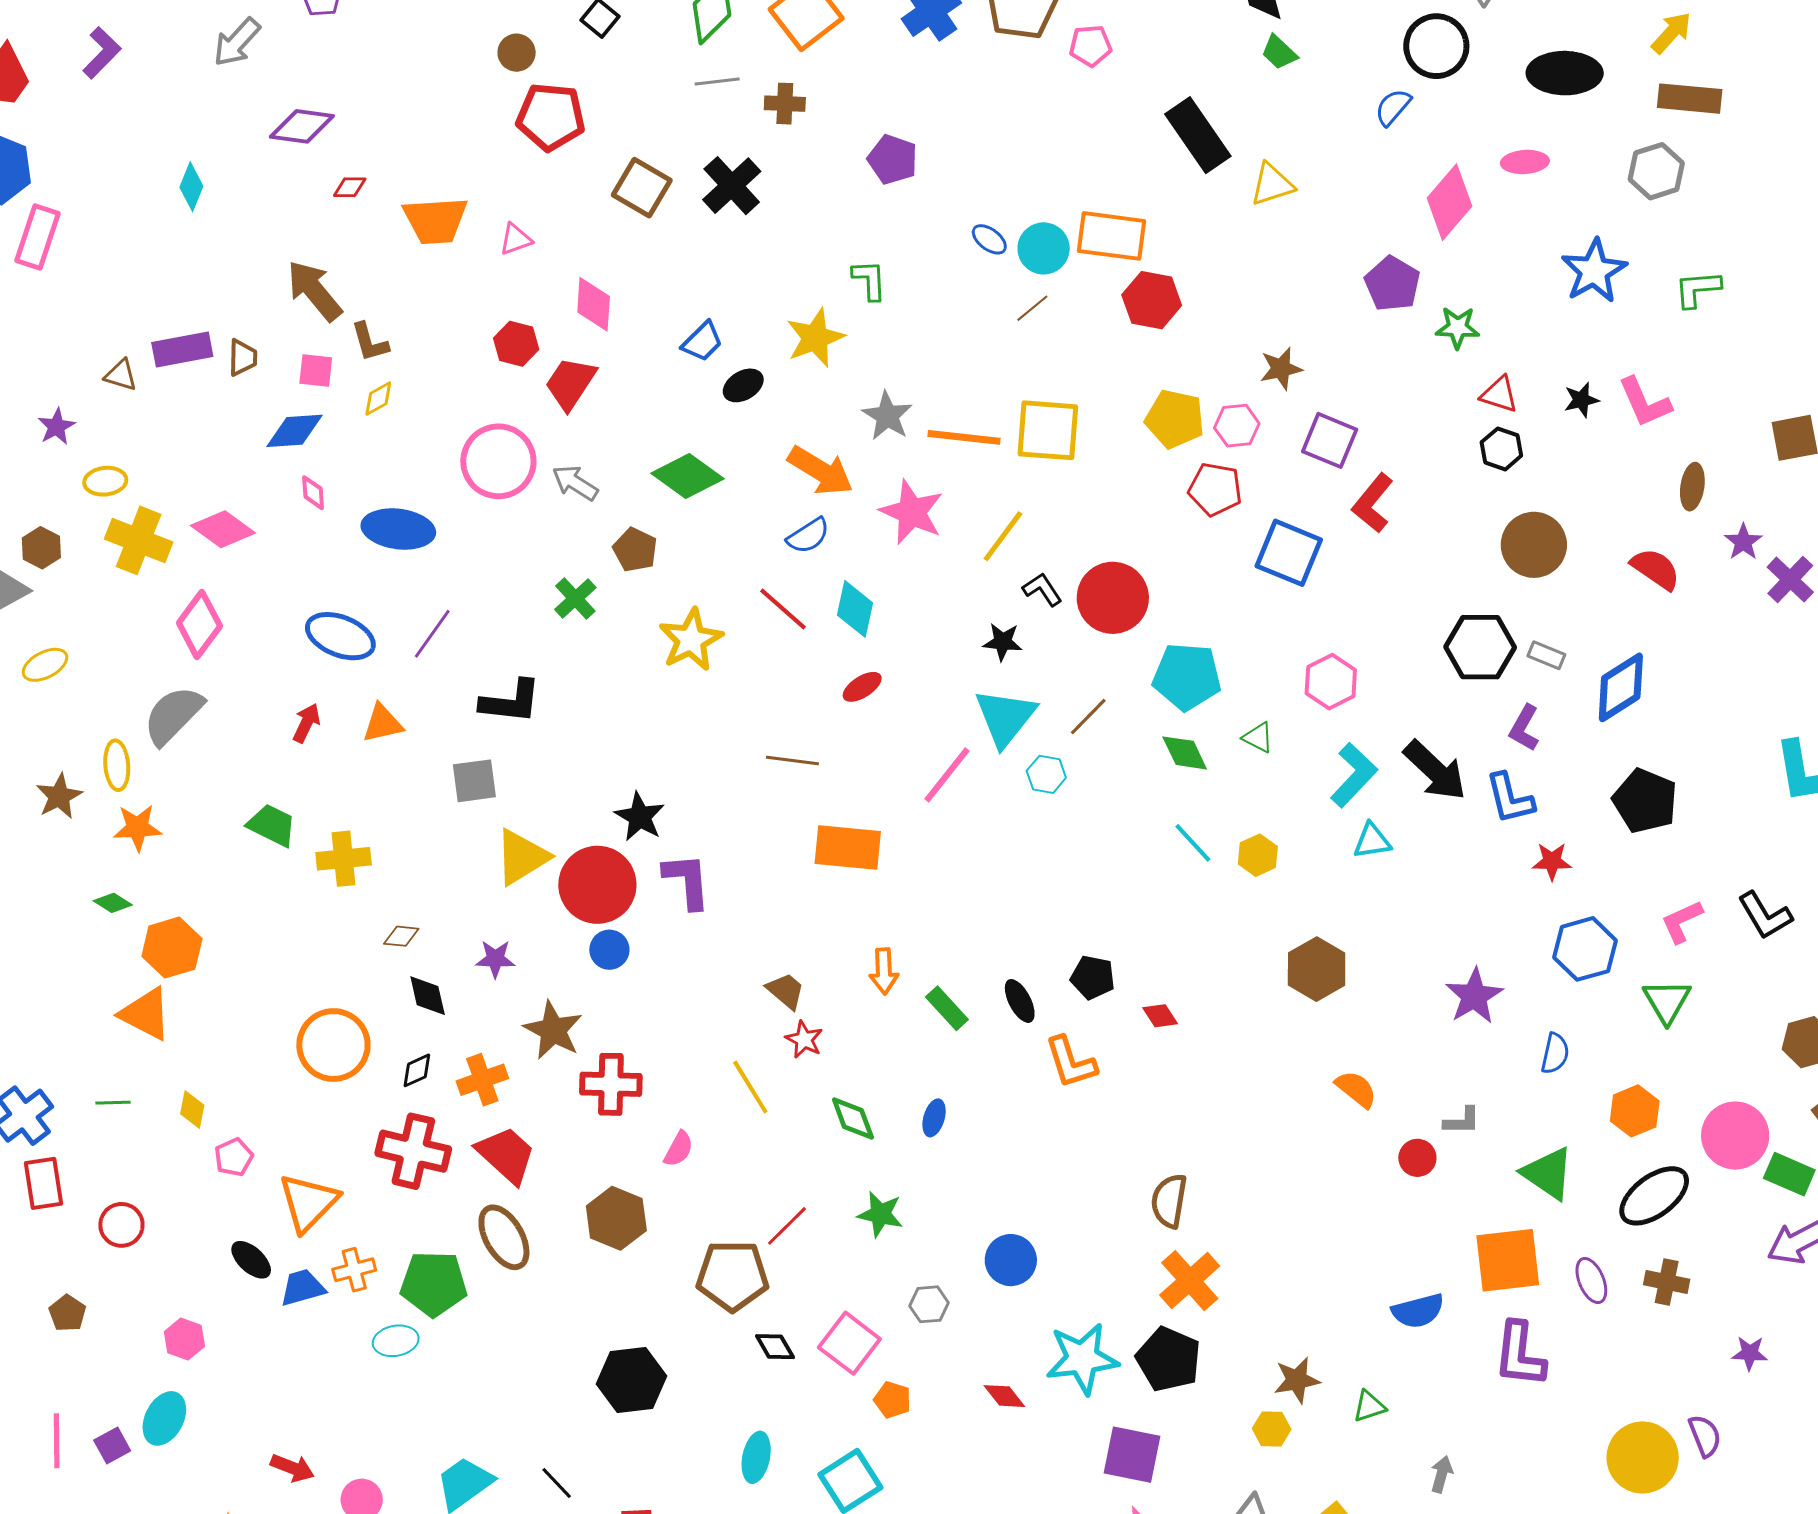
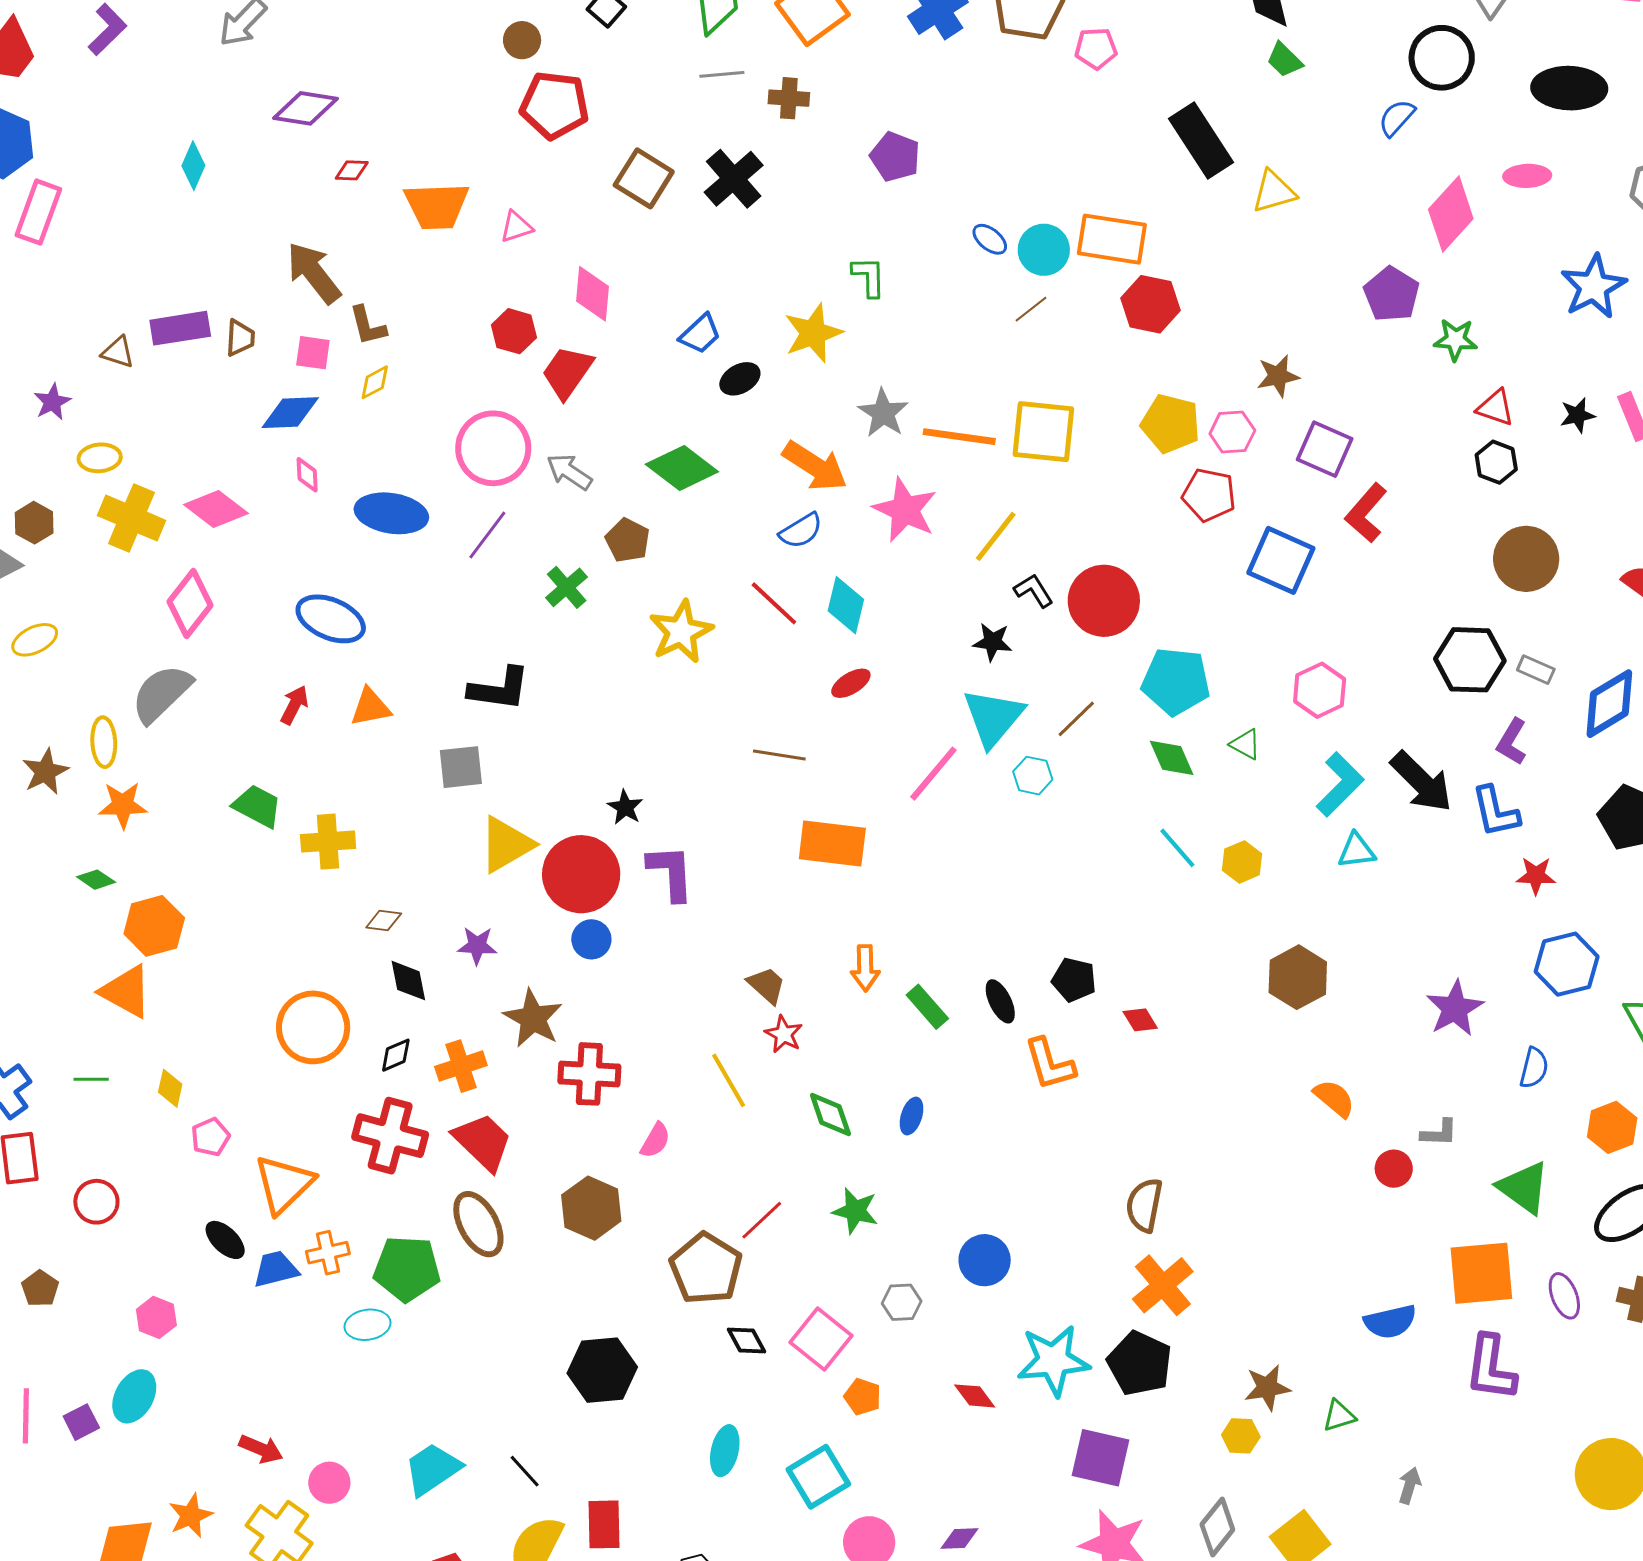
purple line: (432, 634) -> (487, 535), moved
black star: (640, 817) -> (625, 807), size x0.7
brown pentagon: (733, 1276) -> (706, 1269), turned 30

